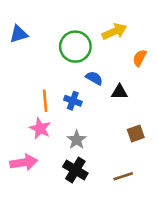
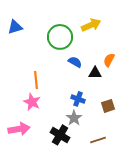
orange semicircle: (140, 58) -> (109, 60), moved
blue cross: (73, 101) -> (78, 99), moved
gray star: (77, 140) -> (74, 118), moved

